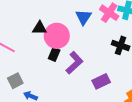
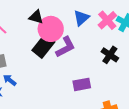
black rectangle: (54, 54) -> (43, 46), size x1.6
purple L-shape: (74, 63) -> (65, 47), moved

